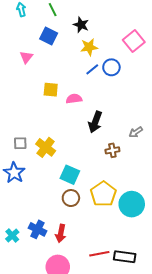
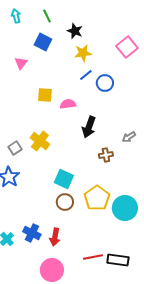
blue circle: (111, 67) -> (105, 83), moved
gray square: (20, 143) -> (15, 148), turned -32
yellow cross: (46, 147) -> (40, 141), moved

